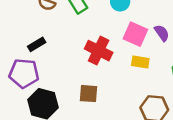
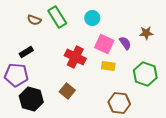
brown square: (88, 94) -> (67, 91), turned 35

